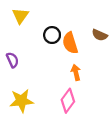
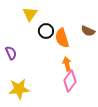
yellow triangle: (20, 16) -> (30, 14), moved
pink diamond: (68, 101) -> (70, 81), moved

